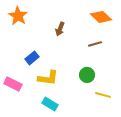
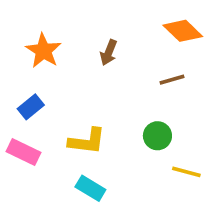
orange star: (18, 16) -> (43, 51), moved
blue rectangle: (32, 58) -> (31, 107), moved

